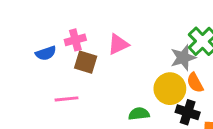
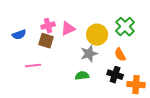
pink cross: (75, 40) -> (48, 26), moved
gray star: (183, 58) -> (89, 54), moved
yellow circle: (170, 89) -> (97, 35), moved

